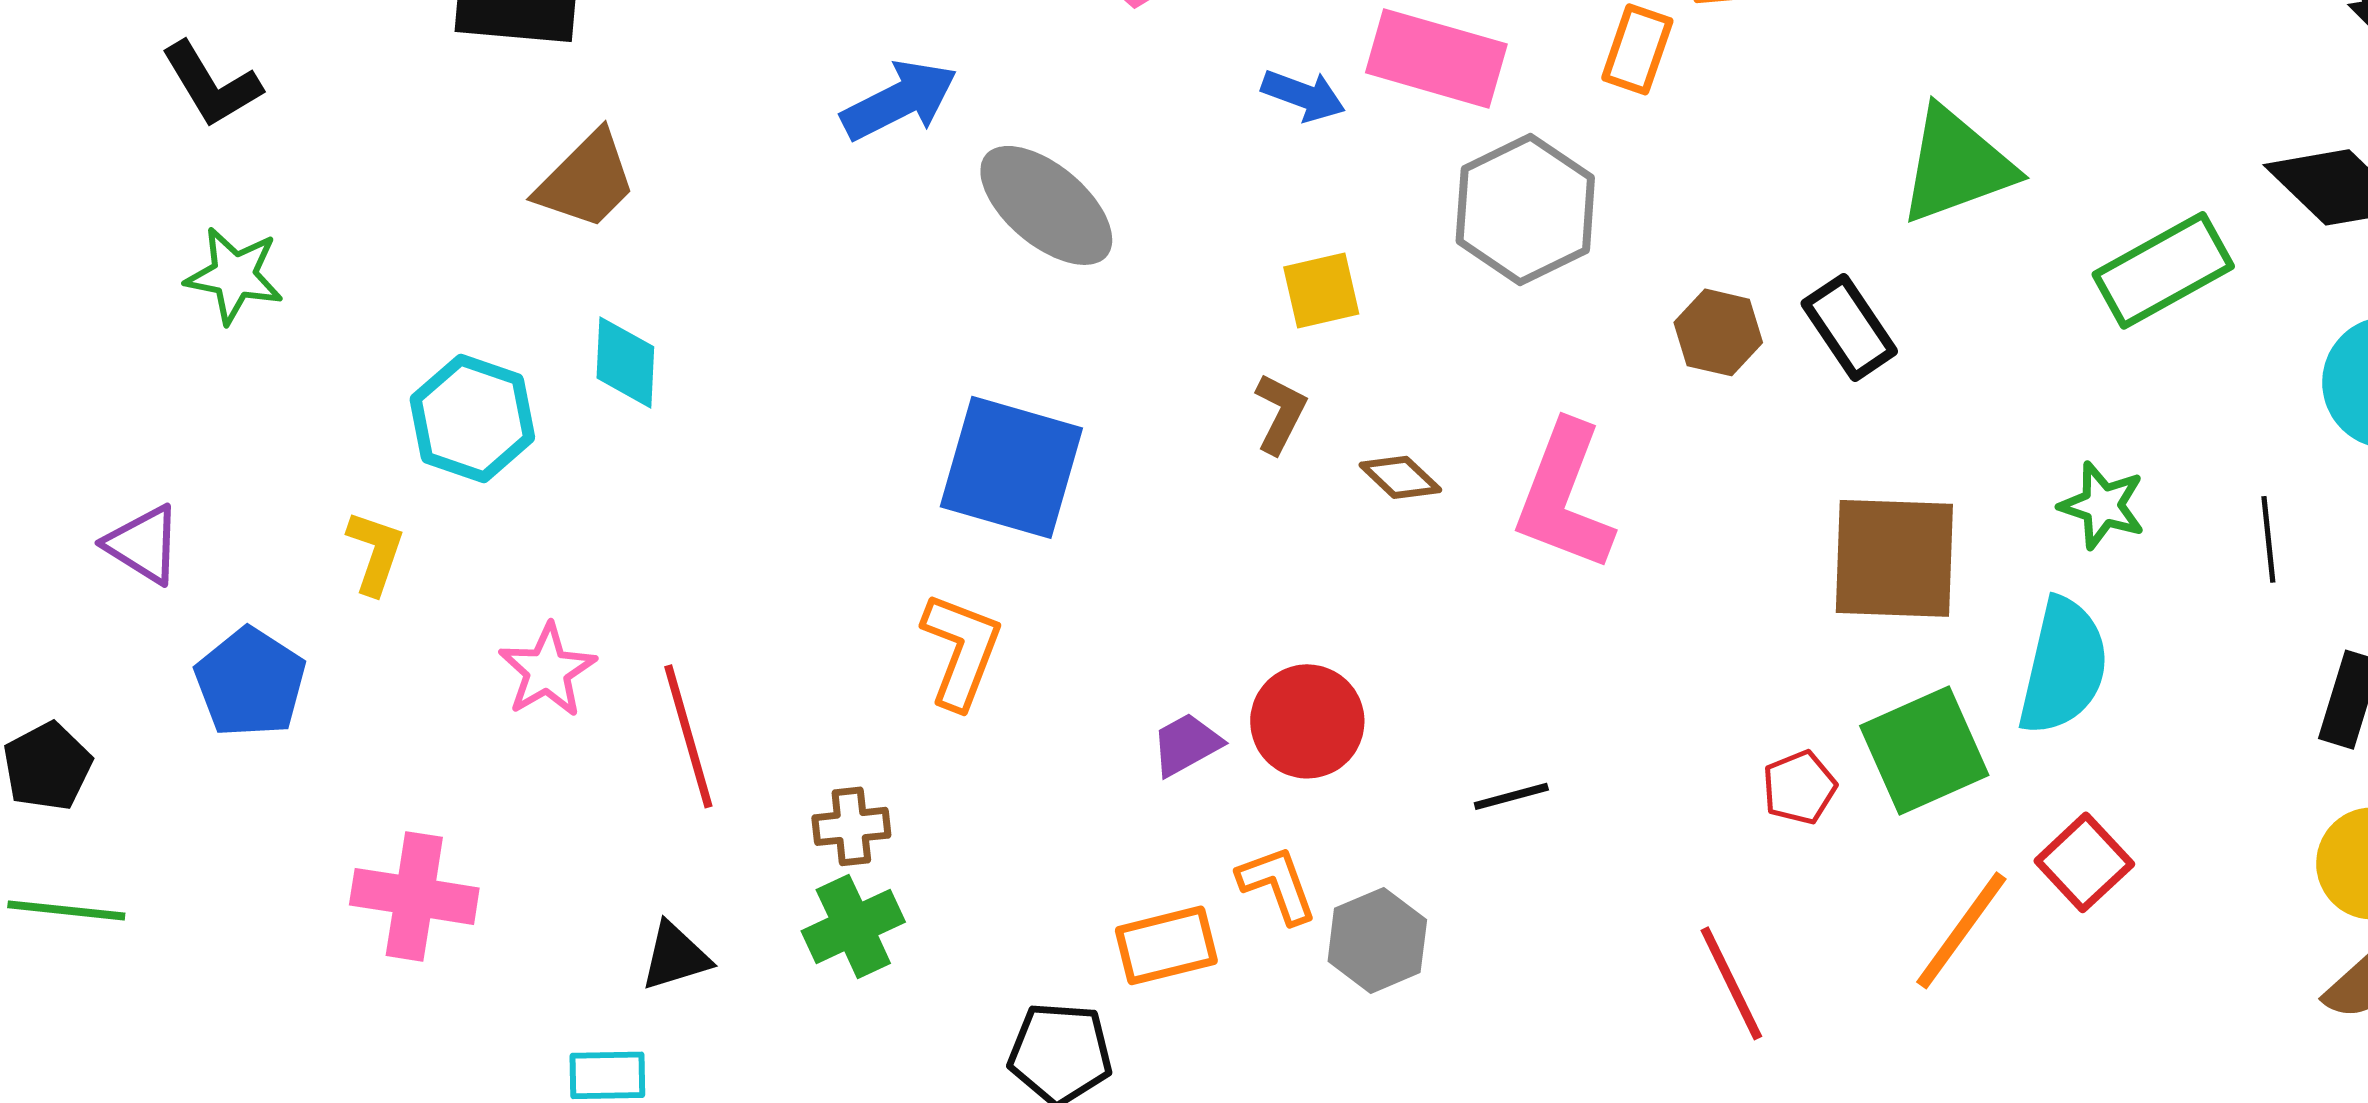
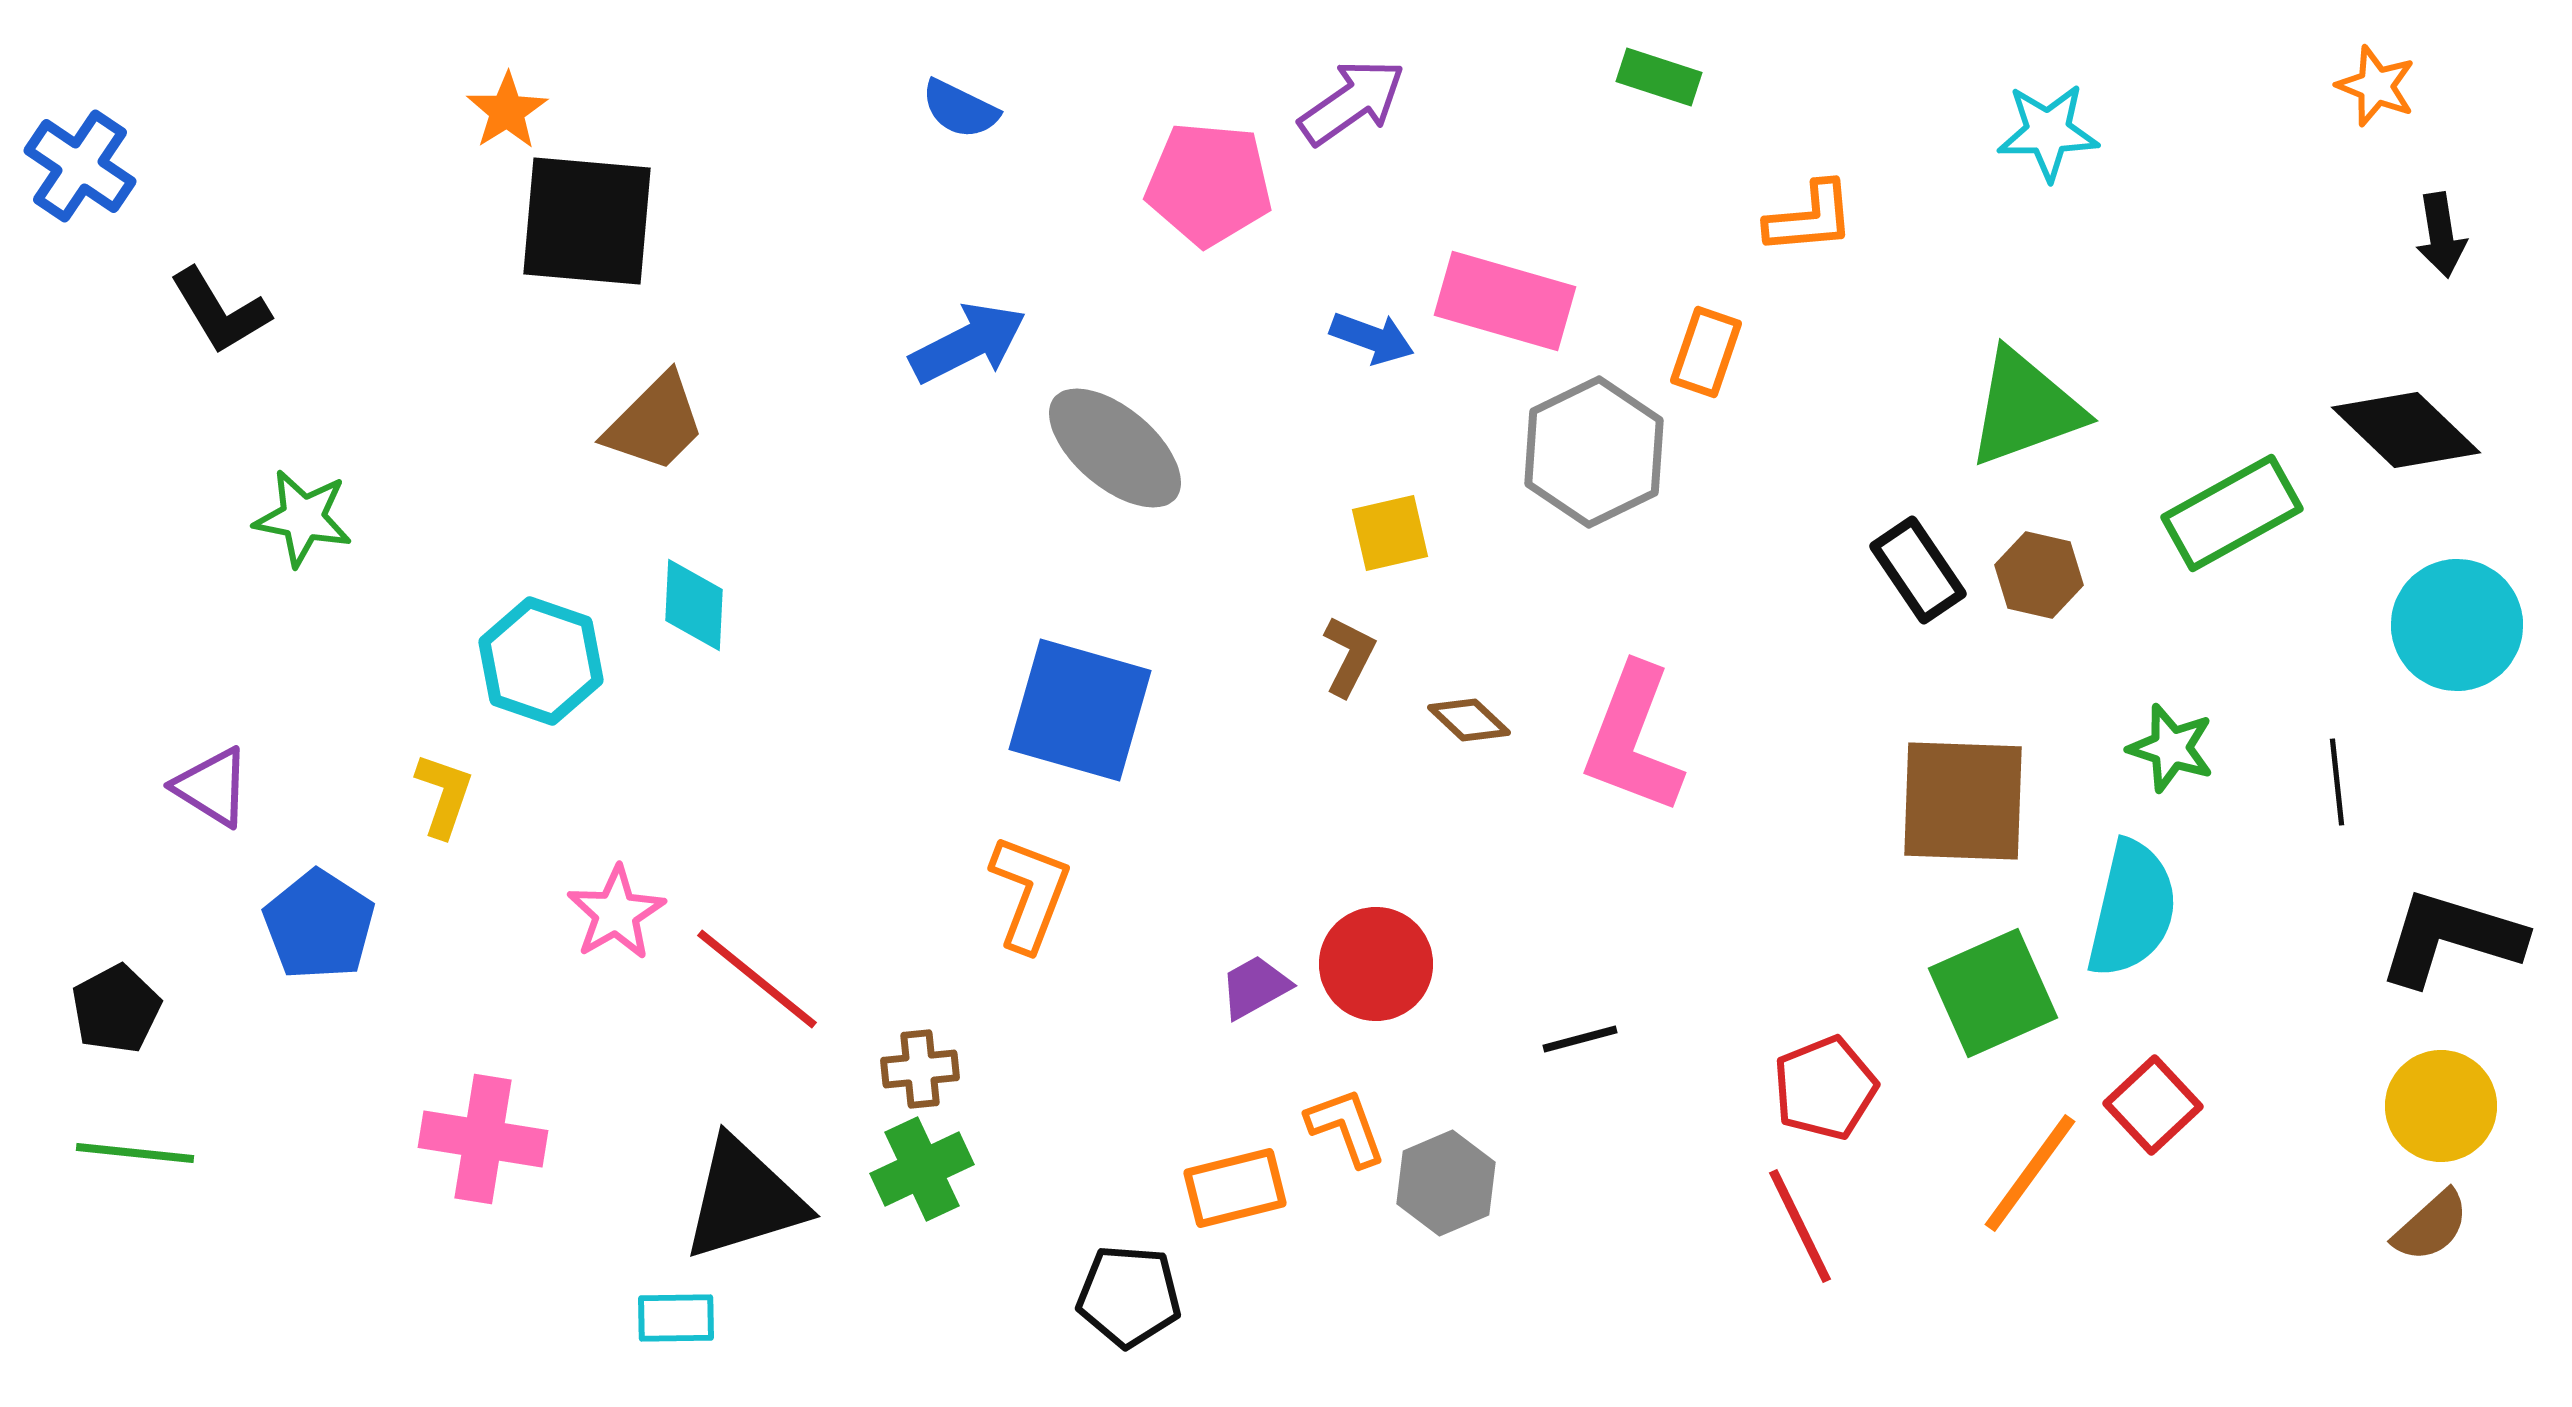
orange rectangle: (1637, 49) -> (1706, 352), moved
black L-shape: (211, 84) -> (220, 311), moved
brown hexagon: (1718, 332) -> (2039, 575), moved
red line: (688, 736) -> (757, 979), turned -35
red pentagon: (1799, 787) -> (1825, 1088), moved, size x1.4
black triangle: (675, 956) -> (744, 1199), size x1.8

